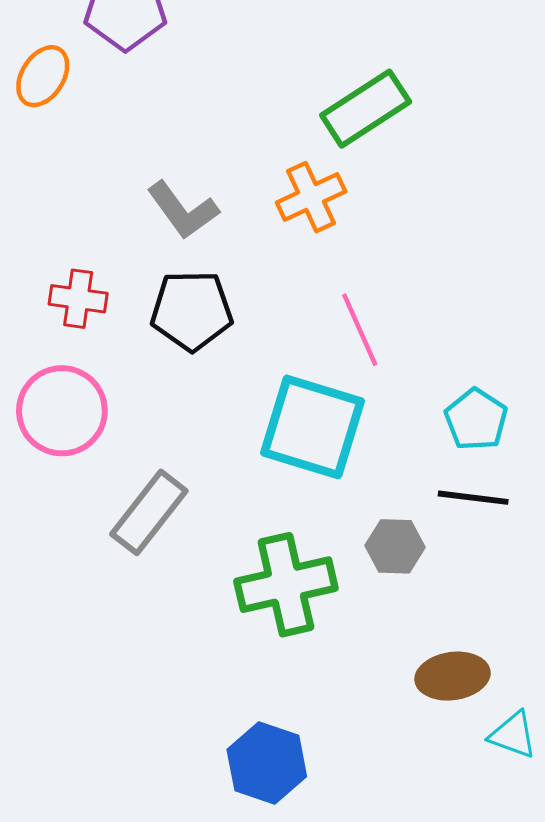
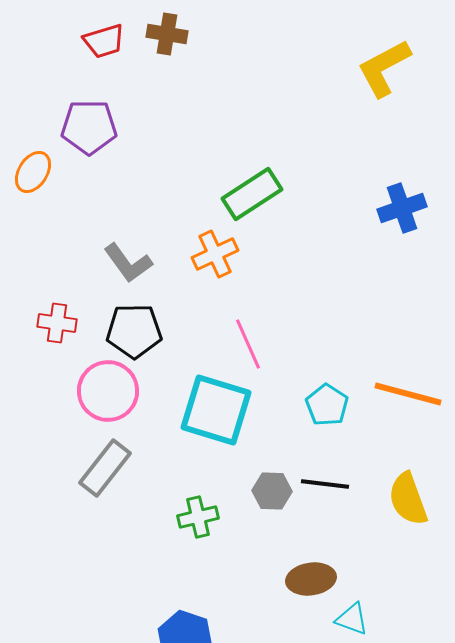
pink circle: (62, 411) -> (108, 391), moved
black line: (473, 498) -> (325, 484), moved
green cross: (286, 585) -> (198, 517), size x0.6

